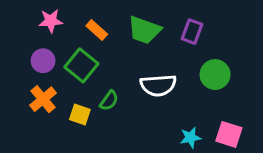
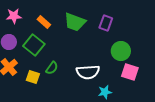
white semicircle: (158, 85) -> (88, 72), moved
pink square: (229, 134) -> (130, 72), moved

